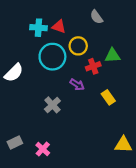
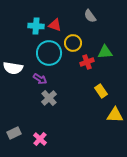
white semicircle: (14, 73) -> (13, 68), turned 54
purple arrow: (77, 85) -> (40, 79), moved
yellow triangle: (123, 145) -> (115, 115), moved

